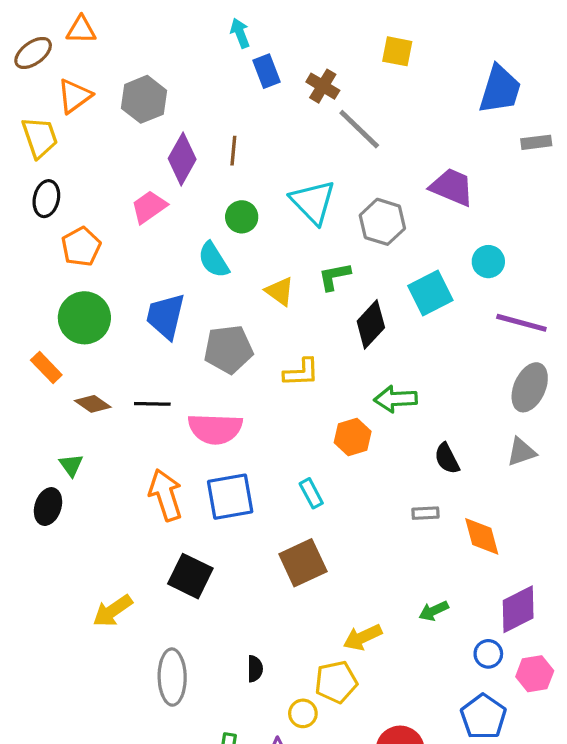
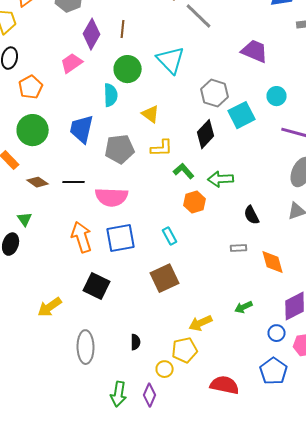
green circle: (242, 217) -> (128, 69), size x1.4
gray hexagon: (382, 222) -> (215, 93), moved
cyan semicircle: (214, 260) -> (111, 95), turned -150
green L-shape: (334, 276) -> (184, 171), moved, turned 60
yellow L-shape: (301, 372) -> (162, 148), moved

